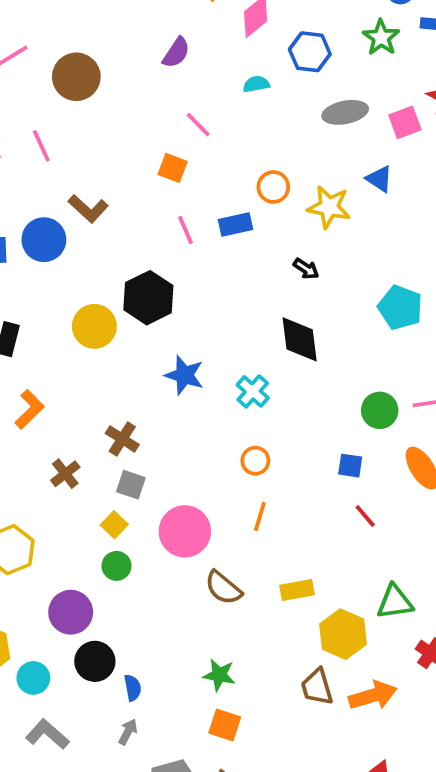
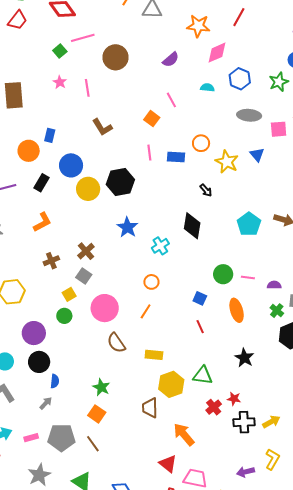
blue circle: (44, 240) -> (71, 165), moved
orange arrow: (373, 696) -> (184, 434), moved, turned -130

